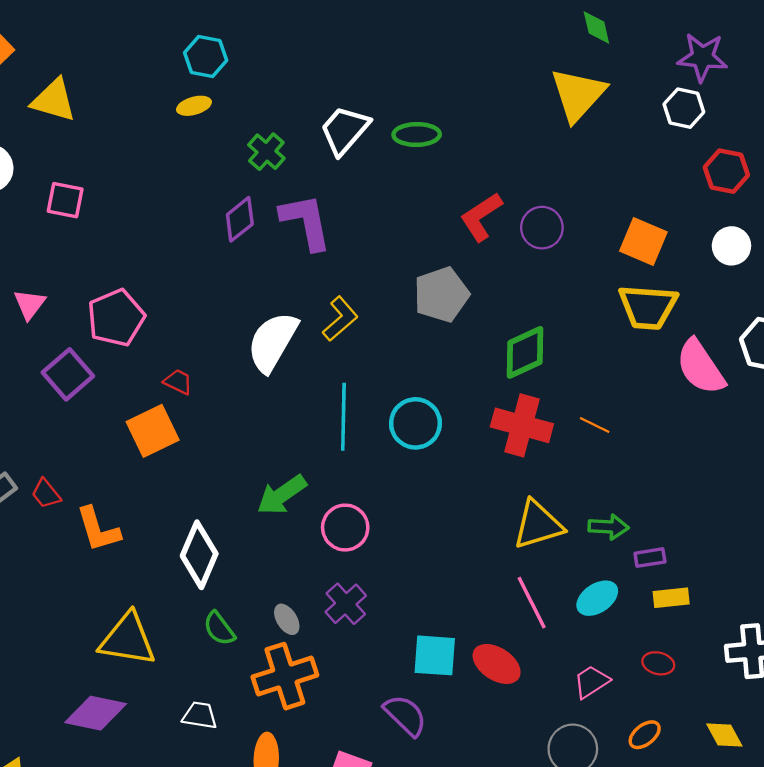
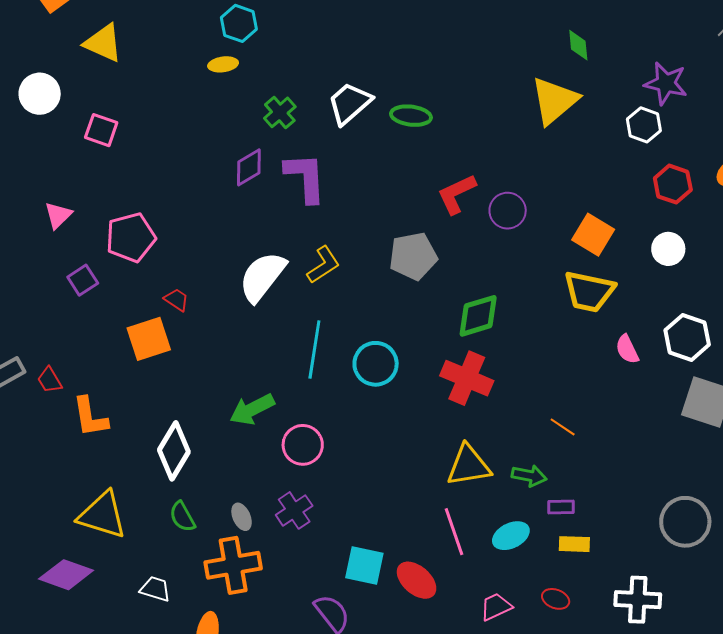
pink semicircle: (700, 367) -> (627, 349), size x0.6
purple square: (68, 374) -> (83, 280), size x0.7
orange line: (595, 425) -> (563, 427), moved

